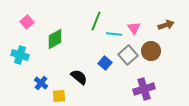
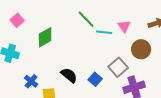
green line: (96, 21) -> (86, 19), turned -66
gray square: (128, 55) -> (118, 67), moved
blue square: (105, 63) -> (95, 79), moved

